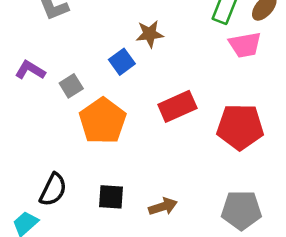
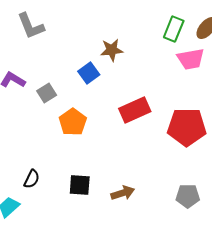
orange pentagon: (103, 121) -> (73, 122), size x0.7
black semicircle: (53, 190) -> (32, 179), size x0.7
gray pentagon: (241, 210) -> (188, 196), size x0.7

